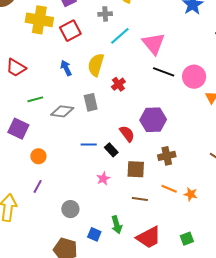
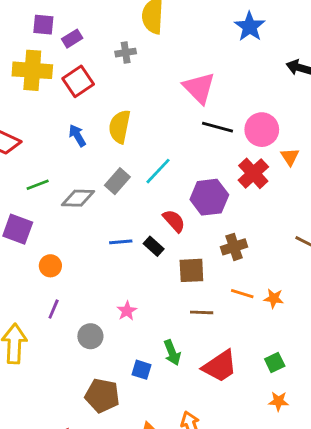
cyan line: (120, 36) -> (158, 171), moved
red cross: (118, 84) -> (253, 173), moved, size x1.5
gray rectangle: (91, 102) -> (117, 181), turned 60
pink star: (103, 179) -> (127, 311), moved
gray circle: (70, 209) -> (90, 336), moved

